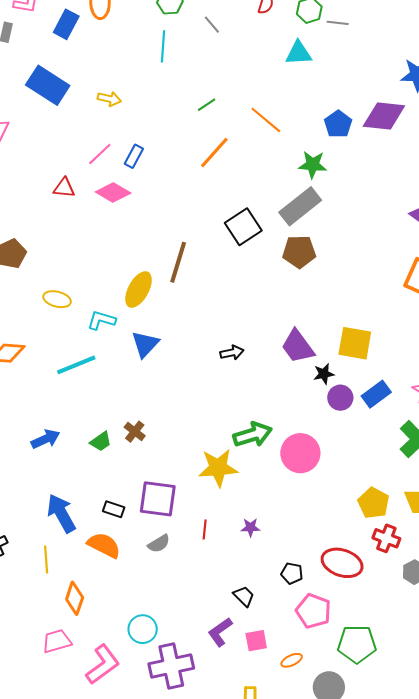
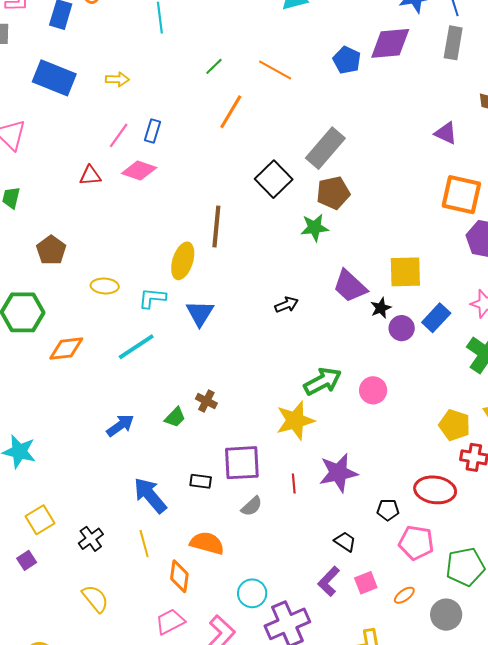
green star: (313, 165) -> (314, 228), moved
pink circle: (300, 453) -> (373, 390), size x0.7
purple star: (250, 527) -> (338, 473), size x2.0
orange semicircle: (104, 545) -> (207, 543), moved

